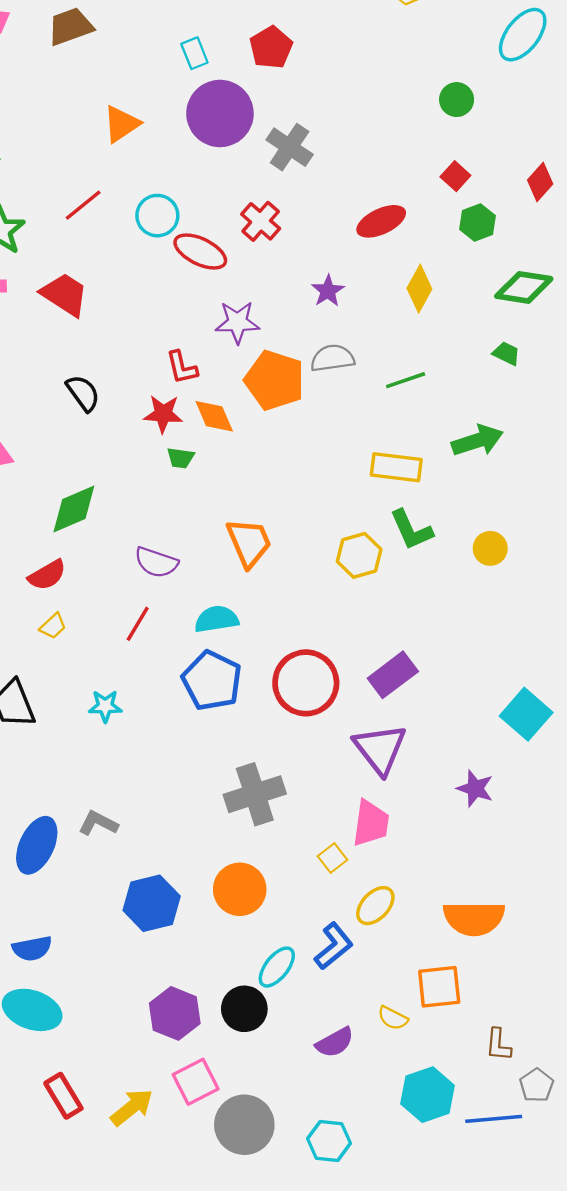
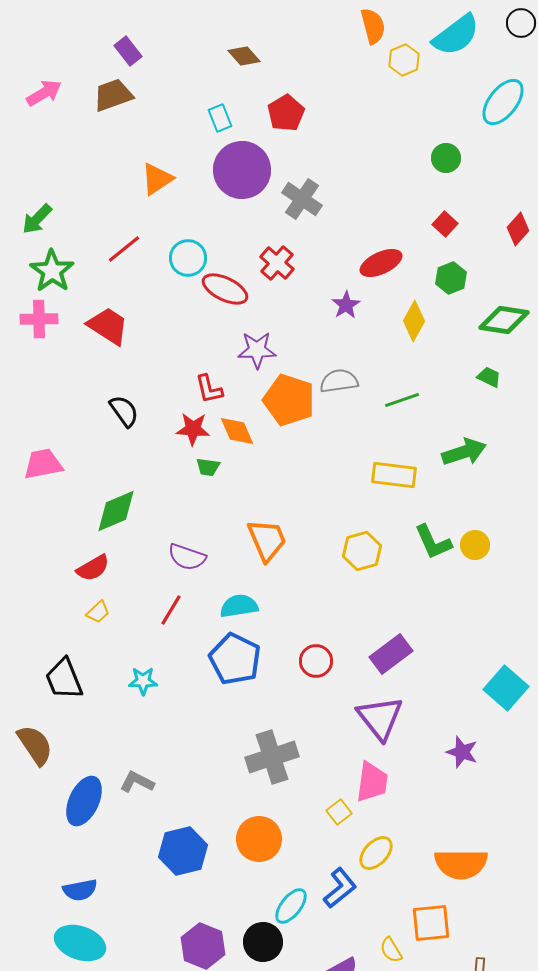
green hexagon: (477, 223) -> (451, 278), moved
purple star: (328, 291) -> (346, 305), moved
green L-shape: (411, 530) -> (433, 542), moved
red circle: (306, 683) -> (316, 661), size x0.6
yellow semicircle: (393, 1018) -> (391, 950), turned 32

